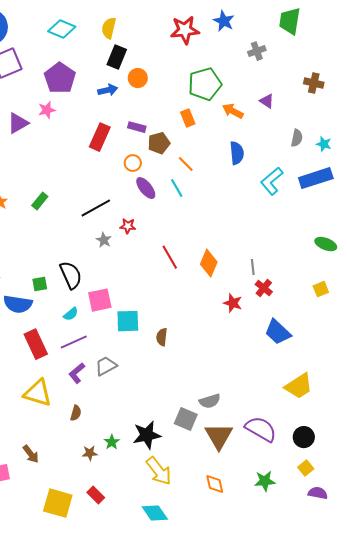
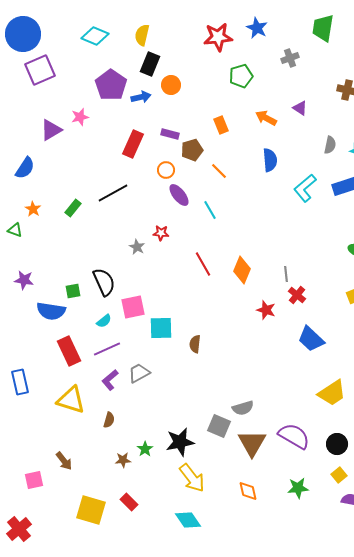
purple pentagon: (60, 78) -> (111, 85), moved
green pentagon: (205, 84) -> (241, 76), moved, size x0.7
cyan line: (177, 188) -> (210, 210), moved
black line: (96, 208) -> (113, 193), moved

